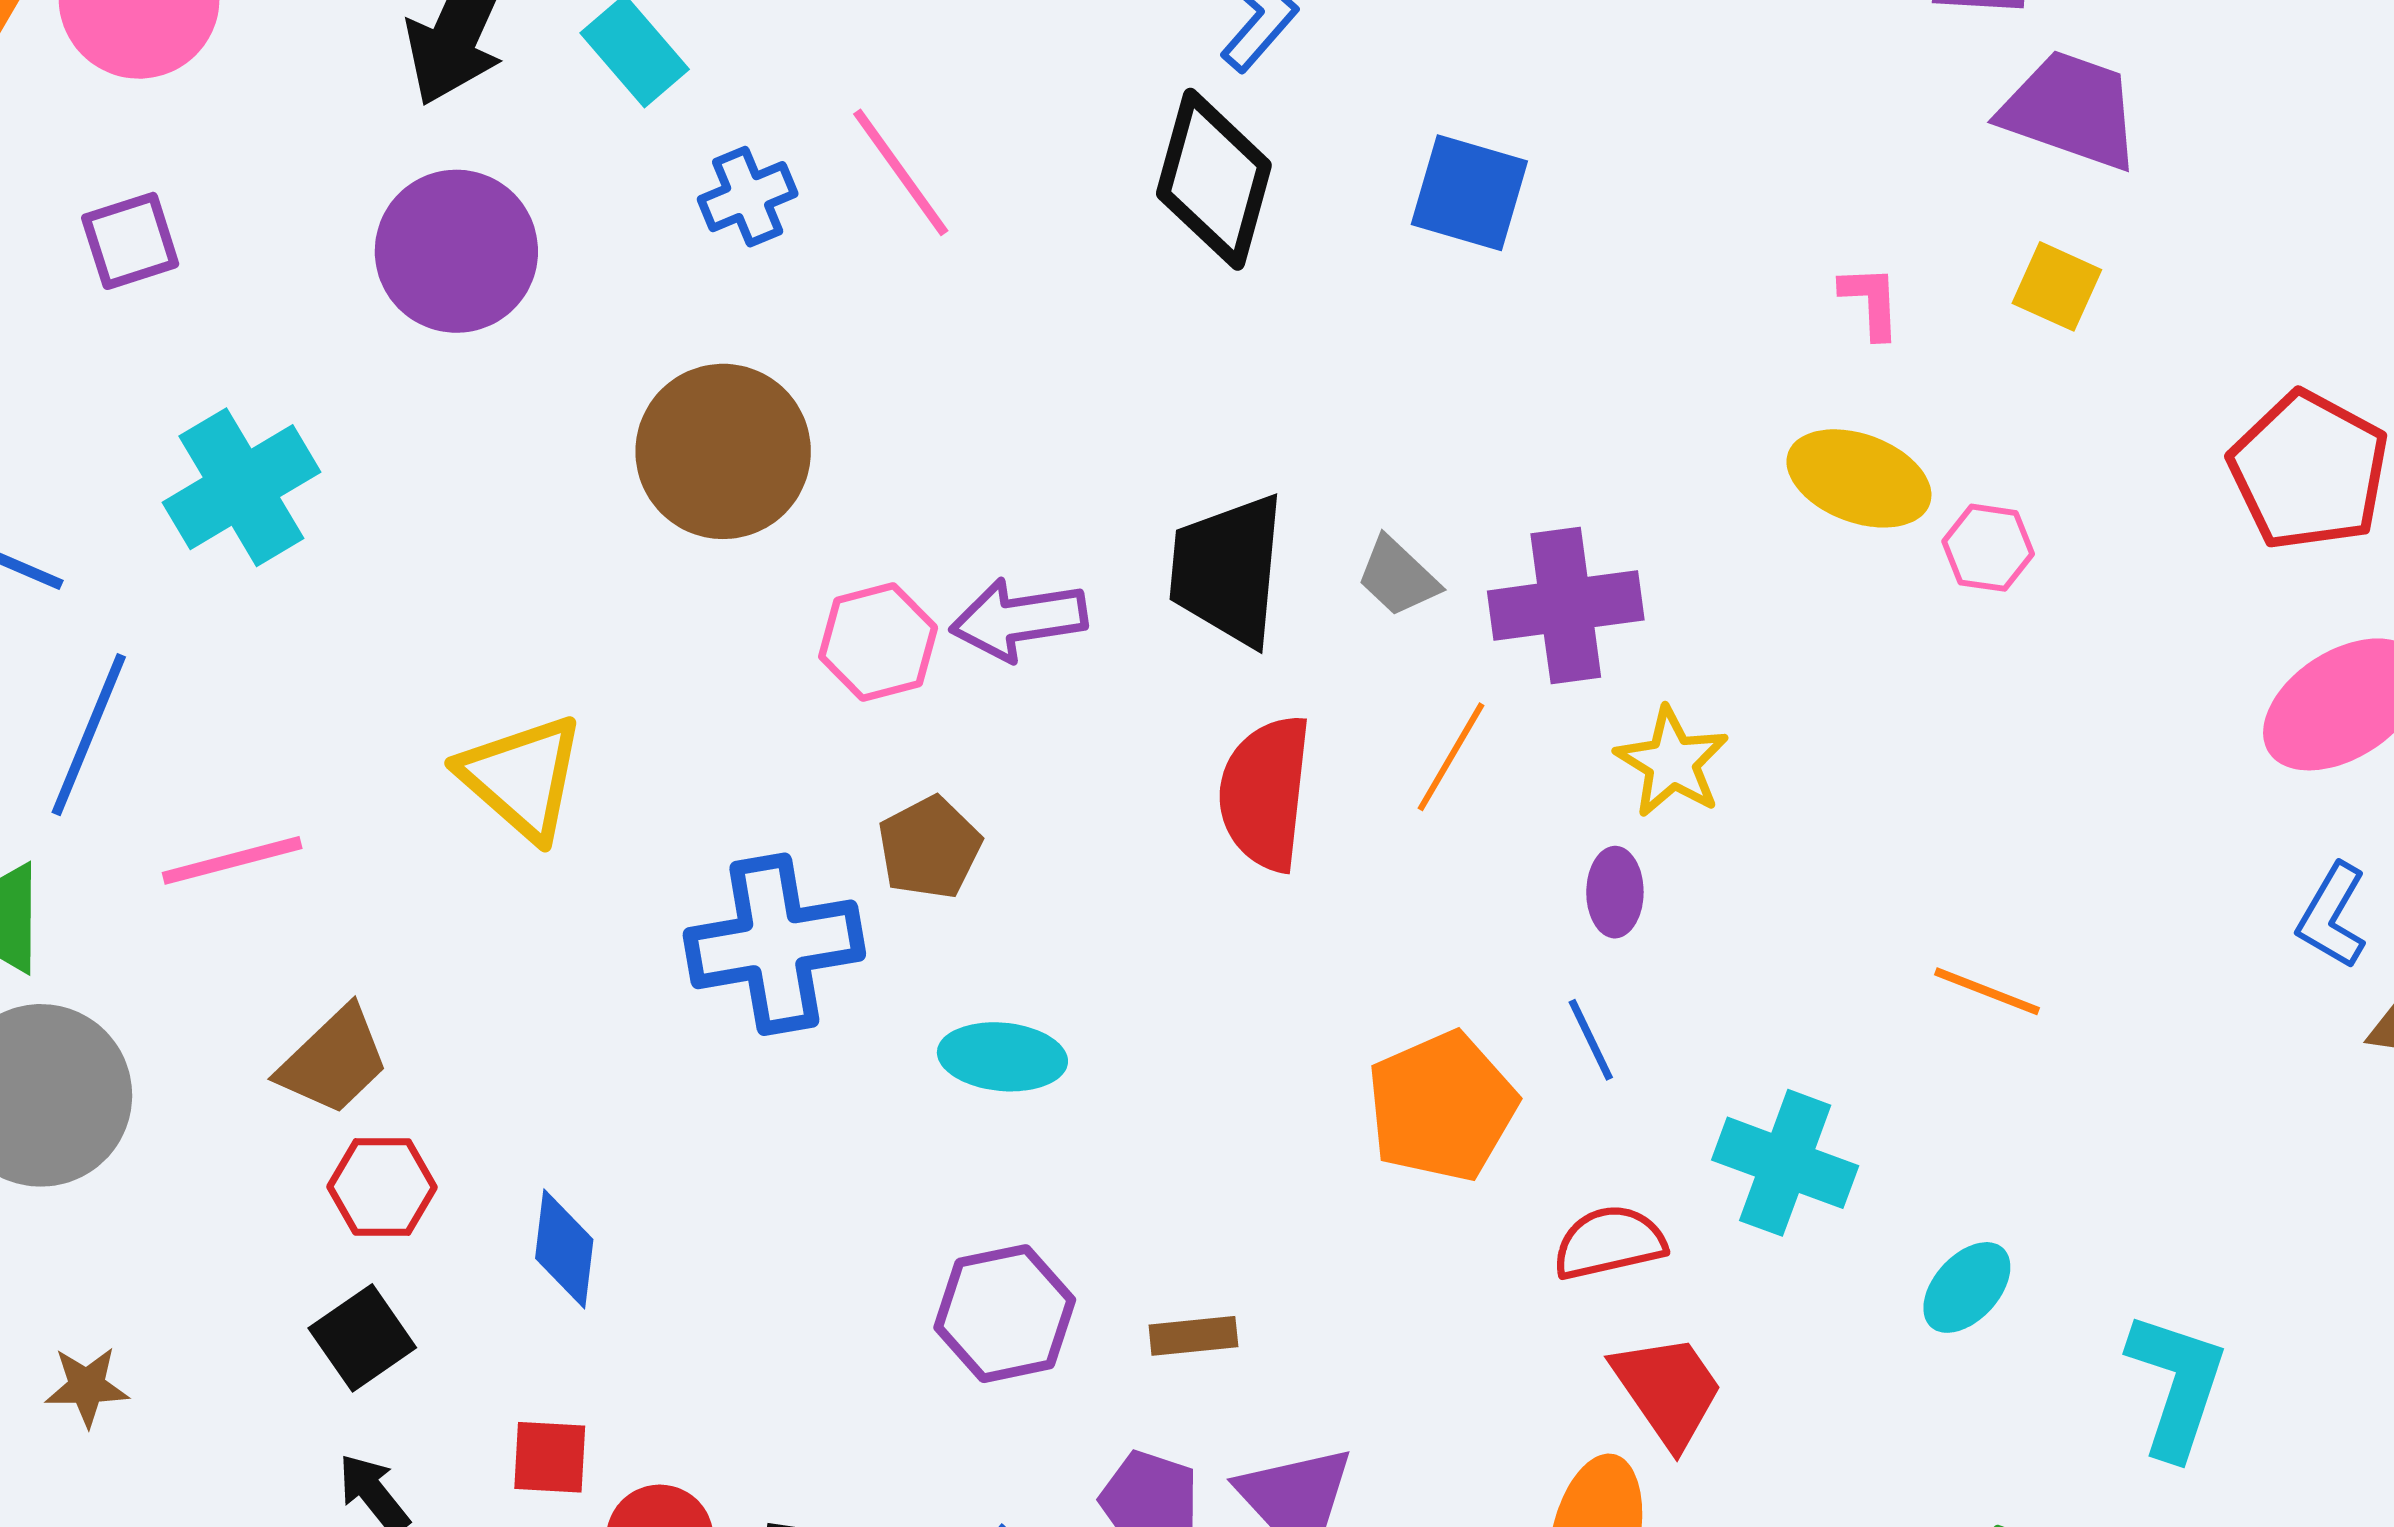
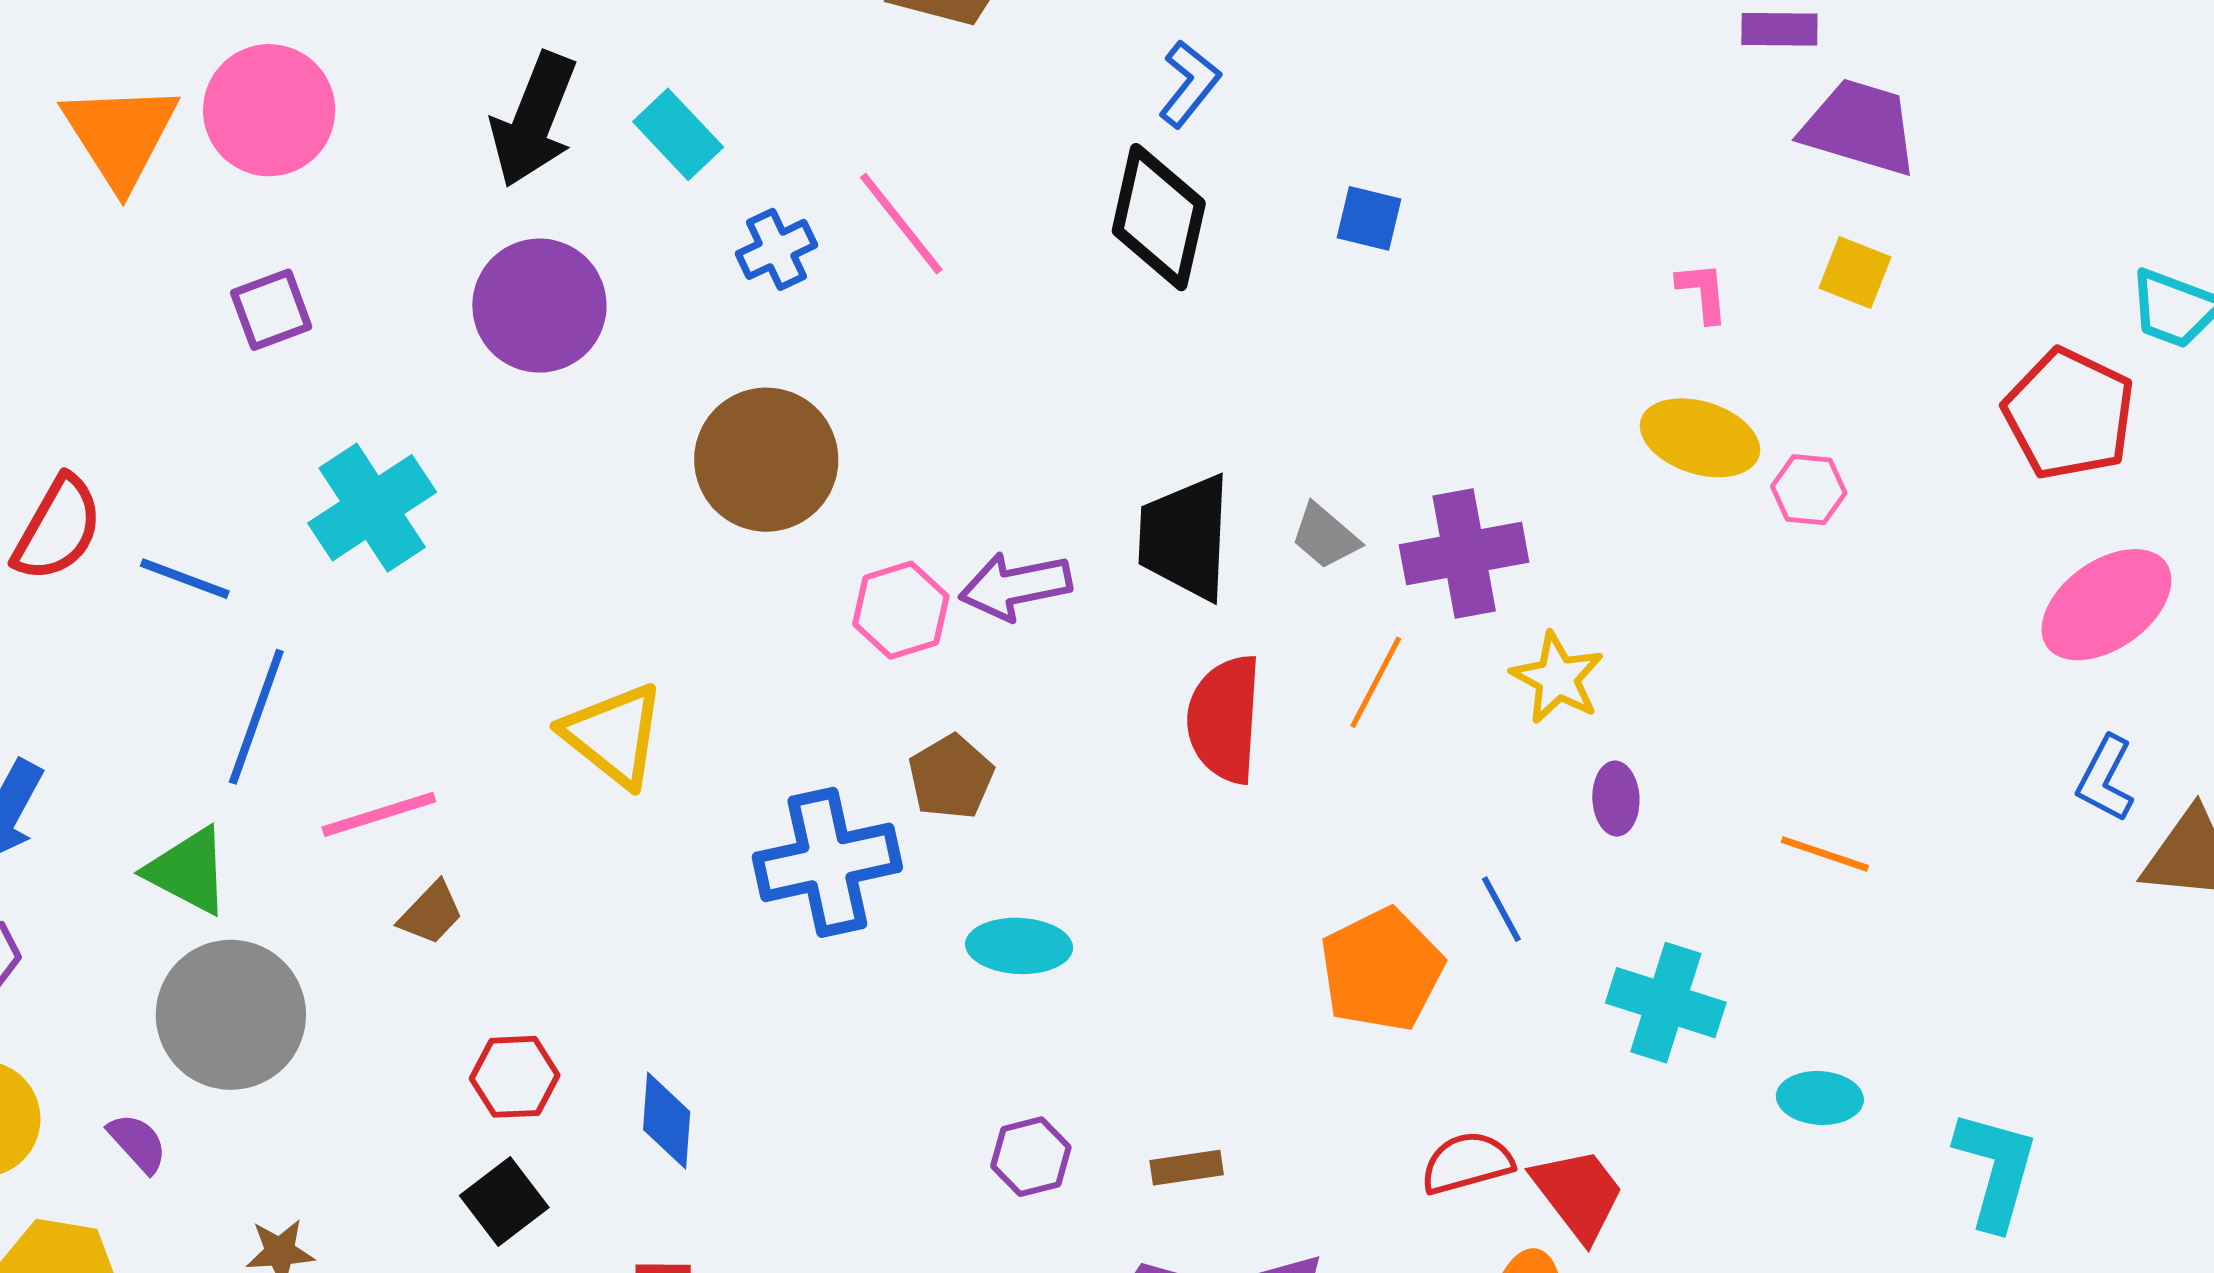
blue square: (1469, 193) -> (1369, 218), size x0.7
purple ellipse: (1615, 892) -> (1616, 799), moved
brown trapezoid: (334, 1061) -> (431, 913), moved, size x0.7
red semicircle: (1609, 1243) -> (1467, 1163), moved
cyan ellipse: (1967, 1287) -> (1820, 1098), turned 54
purple hexagon: (1005, 1314) -> (1031, 1157), size x0.7

